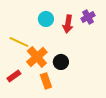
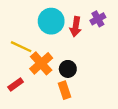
cyan circle: (46, 19) -> (51, 21), size x1.5
orange rectangle: (46, 81) -> (64, 90), moved

